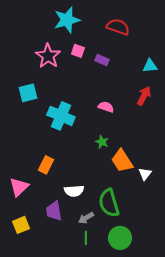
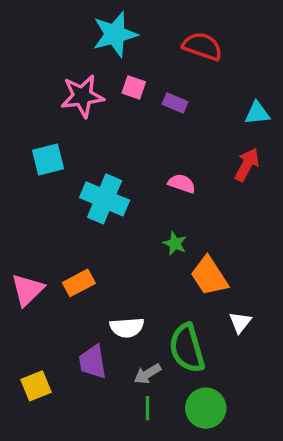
pink star: (48, 56) -> (82, 96), turned 30
orange rectangle: (46, 165) -> (79, 283), turned 36
white triangle: (145, 174) -> (240, 322), moved
pink triangle: (19, 187) -> (27, 290), moved

